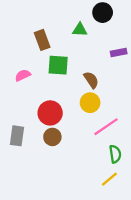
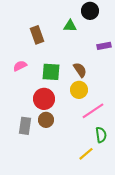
green square: (58, 65) -> (51, 72), moved
gray rectangle: (17, 136) -> (25, 126), moved
yellow line: (109, 179) -> (86, 154), moved

